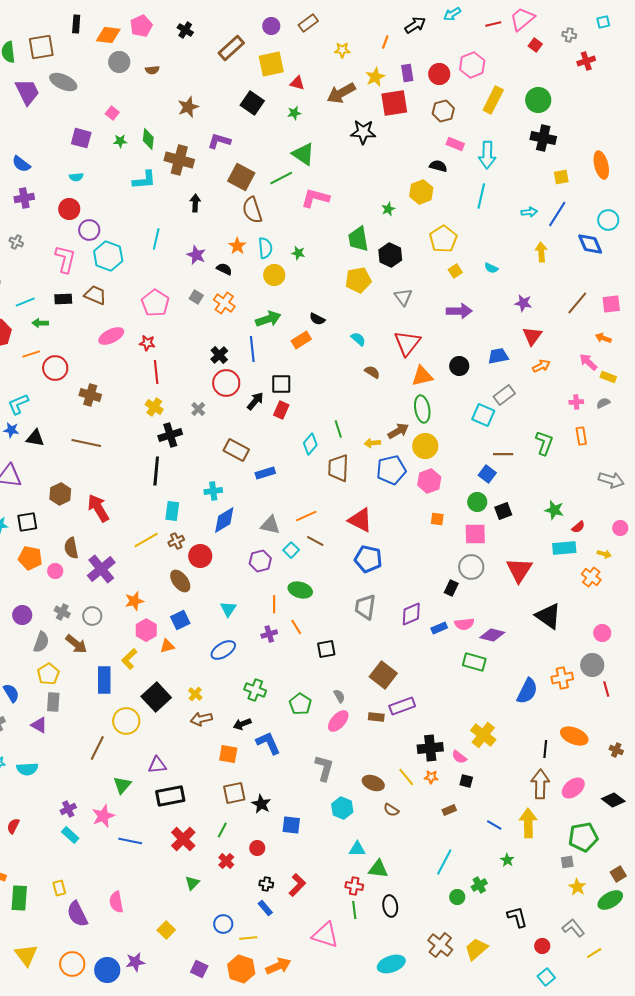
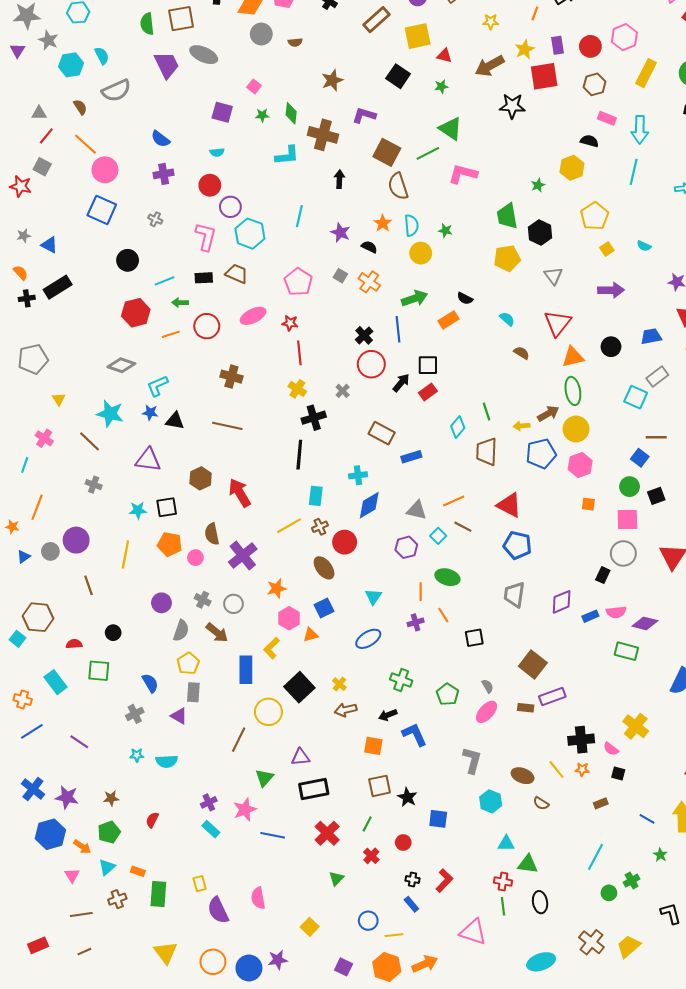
red circle: (55, 368) -> (207, 326), moved
red rectangle: (281, 410) -> (428, 392), turned 30

